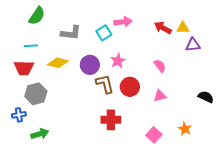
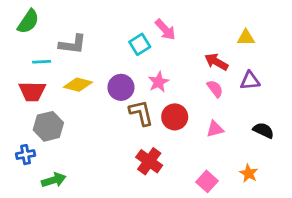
green semicircle: (37, 16) -> (28, 21), moved
pink arrow: (123, 22) -> (165, 30), turned 54
red arrow: (163, 28) -> (216, 62), moved
gray L-shape: (71, 33) -> (73, 44), moved
purple triangle: (193, 45) -> (250, 81), moved
black semicircle: (206, 97) -> (263, 130), moved
red cross: (111, 120) -> (149, 161), turned 36

